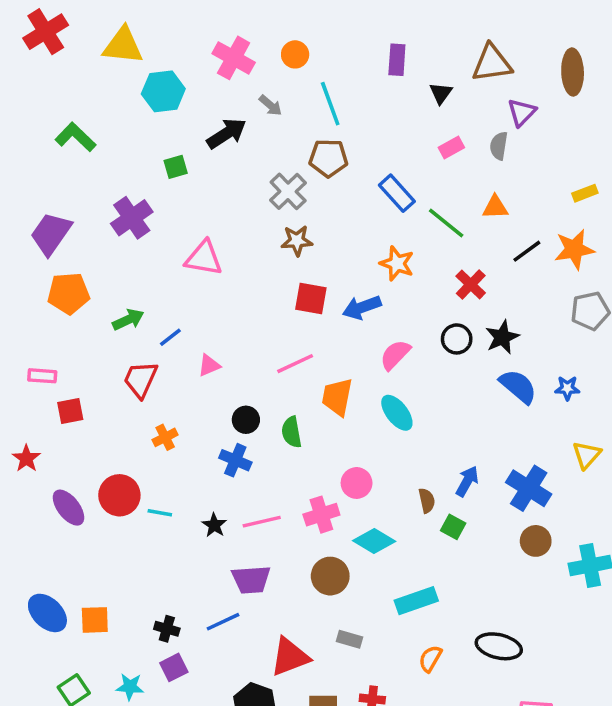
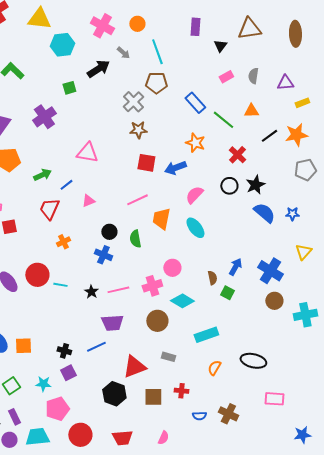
purple triangle: (522, 112) -> (285, 83), moved, turned 42
pink triangle: (204, 258) -> (87, 153), moved

